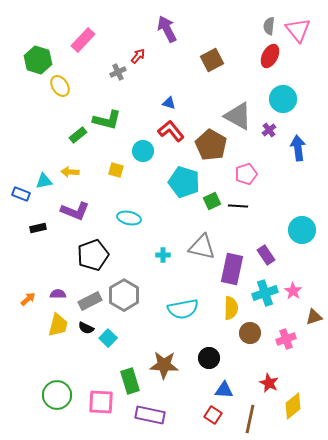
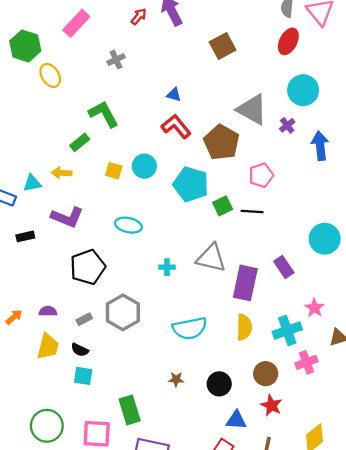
red arrow: (138, 56) -> (139, 16), moved
green L-shape: (107, 120) -> (104, 114), turned -132
green rectangle: (78, 135) -> (80, 142), moved
cyan circle: (143, 151) -> (144, 166), moved
cyan cross: (265, 293) -> (287, 331), moved
gray rectangle: (90, 301) -> (84, 319), size x0.6
brown circle: (250, 333) -> (266, 374), moved
cyan square: (108, 338) -> (83, 376), moved, turned -36
brown star: (164, 365) -> (176, 379), moved, size x0.5
red star: (269, 383) -> (271, 405), moved

